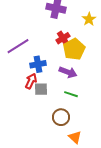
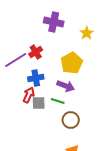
red cross: (63, 38) -> (36, 52), moved
green line: (71, 94) -> (58, 101), moved
brown circle: (61, 117) -> (71, 120), moved

